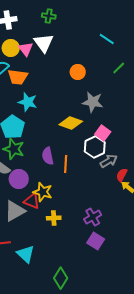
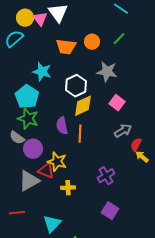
green line: (119, 68) -> (119, 39), moved
orange trapezoid: (18, 77) -> (66, 47), moved
yellow diamond: (71, 123) -> (83, 106), moved, turned -45
white hexagon: (95, 147) -> (76, 86), moved
purple cross: (93, 217) -> (106, 176), moved
cyan triangle: (26, 254) -> (52, 224), moved, turned 30

